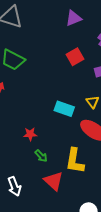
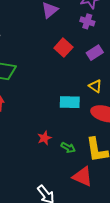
green arrow: (41, 156) -> (68, 148), moved

